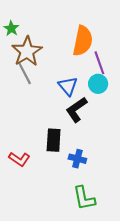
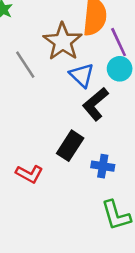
brown star: (27, 51) -> (63, 42), moved
black rectangle: (54, 140) -> (70, 146), turned 35

